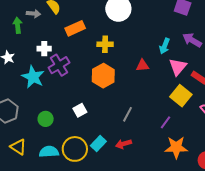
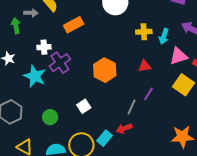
yellow cross: (105, 44) -> (144, 32), moved
red triangle: (142, 65) -> (145, 66), moved
pink triangle: (178, 67) -> (178, 56), turned 36
purple line: (166, 122) -> (149, 94), moved
red arrow: (124, 144) -> (124, 129), moved

